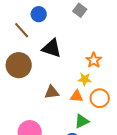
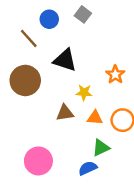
gray square: (80, 10) -> (83, 14), moved
yellow star: (85, 79) -> (84, 92), moved

